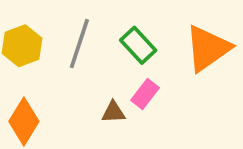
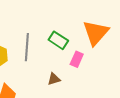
pink rectangle: (145, 94) -> (77, 59), moved

